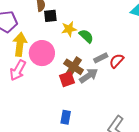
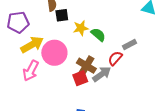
yellow arrow: (20, 44) -> (32, 45), turned 55
gray rectangle: (101, 58) -> (129, 45), moved
red semicircle: (117, 61) -> (115, 58), moved

